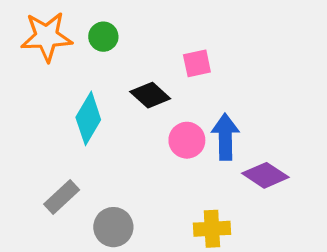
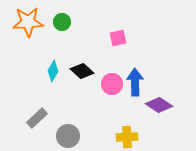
black diamond: (150, 95) -> (82, 71), moved
cyan diamond: (88, 118) -> (53, 71), size x0.7

